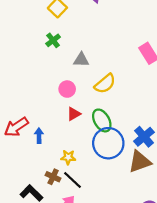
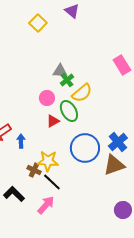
green cross: (53, 40) -> (67, 80), moved
green ellipse: (102, 120) -> (69, 111), moved
yellow star: (68, 157) -> (48, 161), size x1.5
brown cross: (53, 177) -> (34, 170), moved

